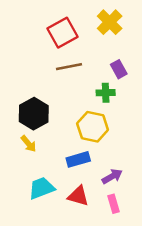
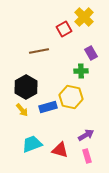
red square: (63, 33) -> (64, 29), moved, size x0.7
brown line: (69, 67) -> (39, 51), moved
blue rectangle: (78, 159) -> (48, 107), moved

